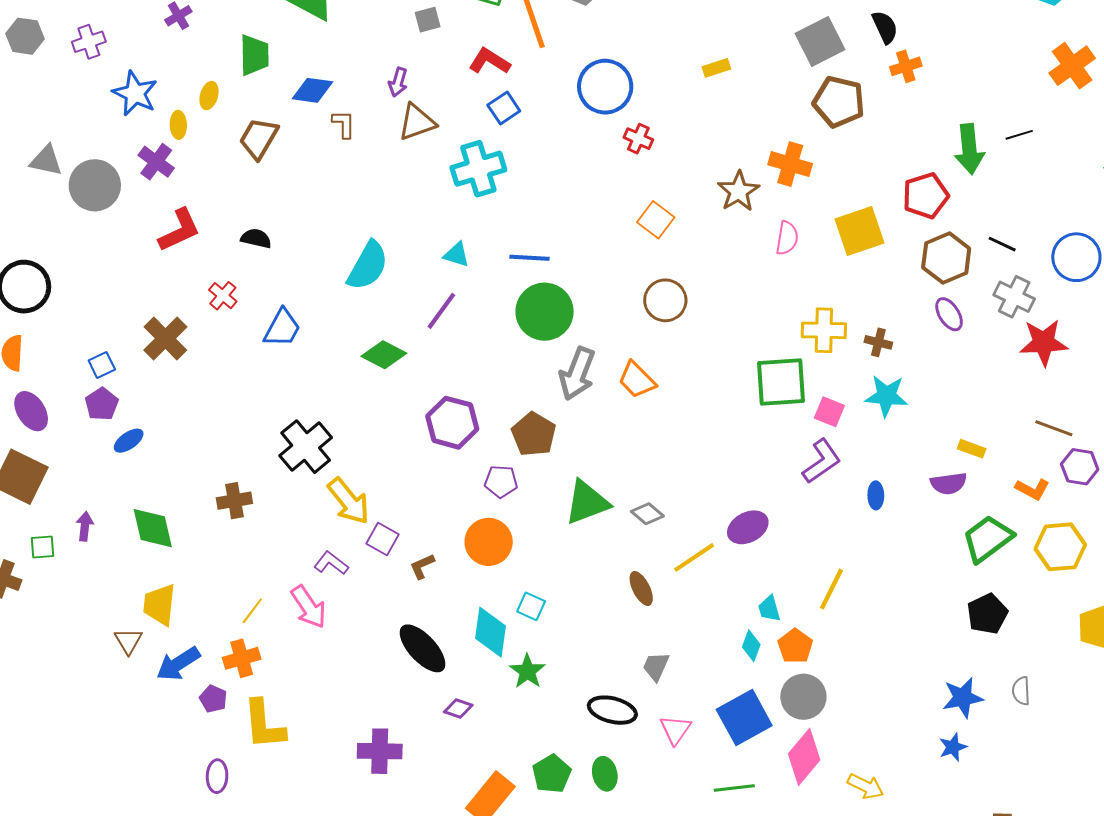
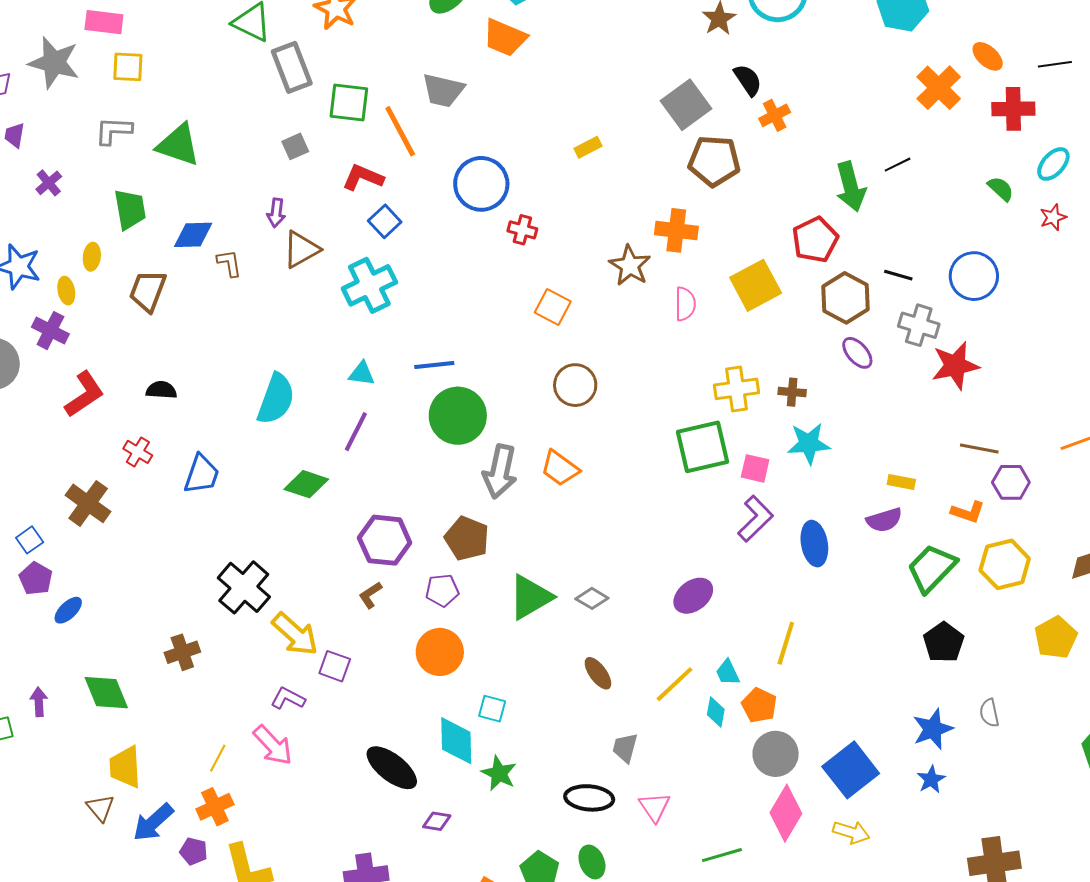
blue ellipse: (876, 495) -> (814, 544), size x1.6
yellow line: (694, 557) -> (675, 684), moved
brown L-shape: (422, 566) -> (370, 595), moved
blue square: (744, 717) -> (851, 770), moved

